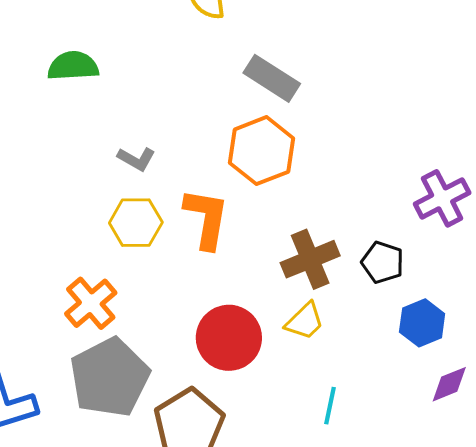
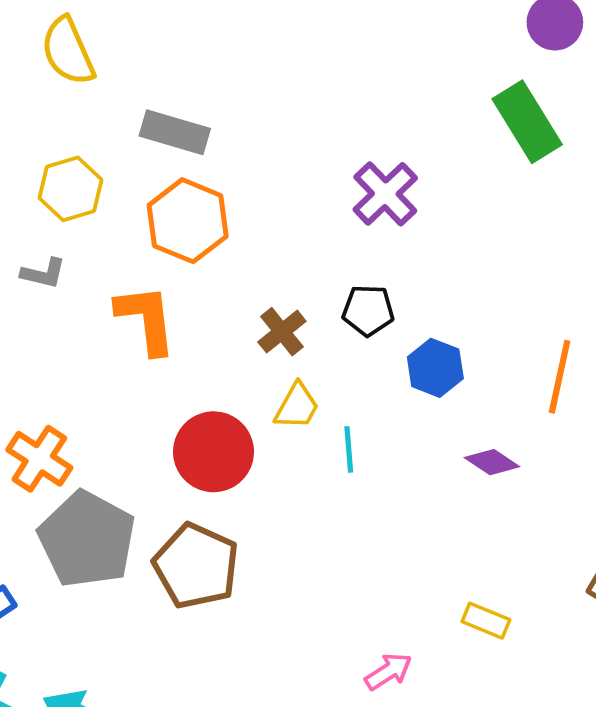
purple cross: (442, 198) -> (385, 194), moved
yellow hexagon: (136, 223) -> (70, 189), moved
brown cross: (310, 259) -> (282, 332), size x0.7
purple diamond: (449, 384) -> (492, 462), moved, turned 72
cyan line: (330, 406) -> (349, 449), moved

